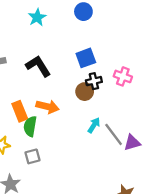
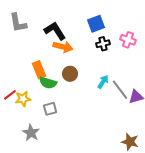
brown circle: (85, 92) -> (70, 74), moved
orange arrow: (48, 107) -> (63, 47), moved
green semicircle: (30, 126) -> (48, 83), turned -84

